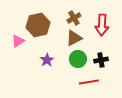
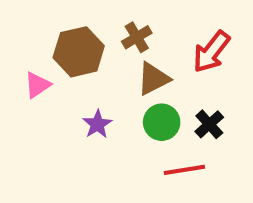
brown cross: (74, 18) -> (137, 37), moved
red arrow: (102, 25) -> (211, 52), turned 35
black cross: (101, 60) -> (209, 124), turned -32

